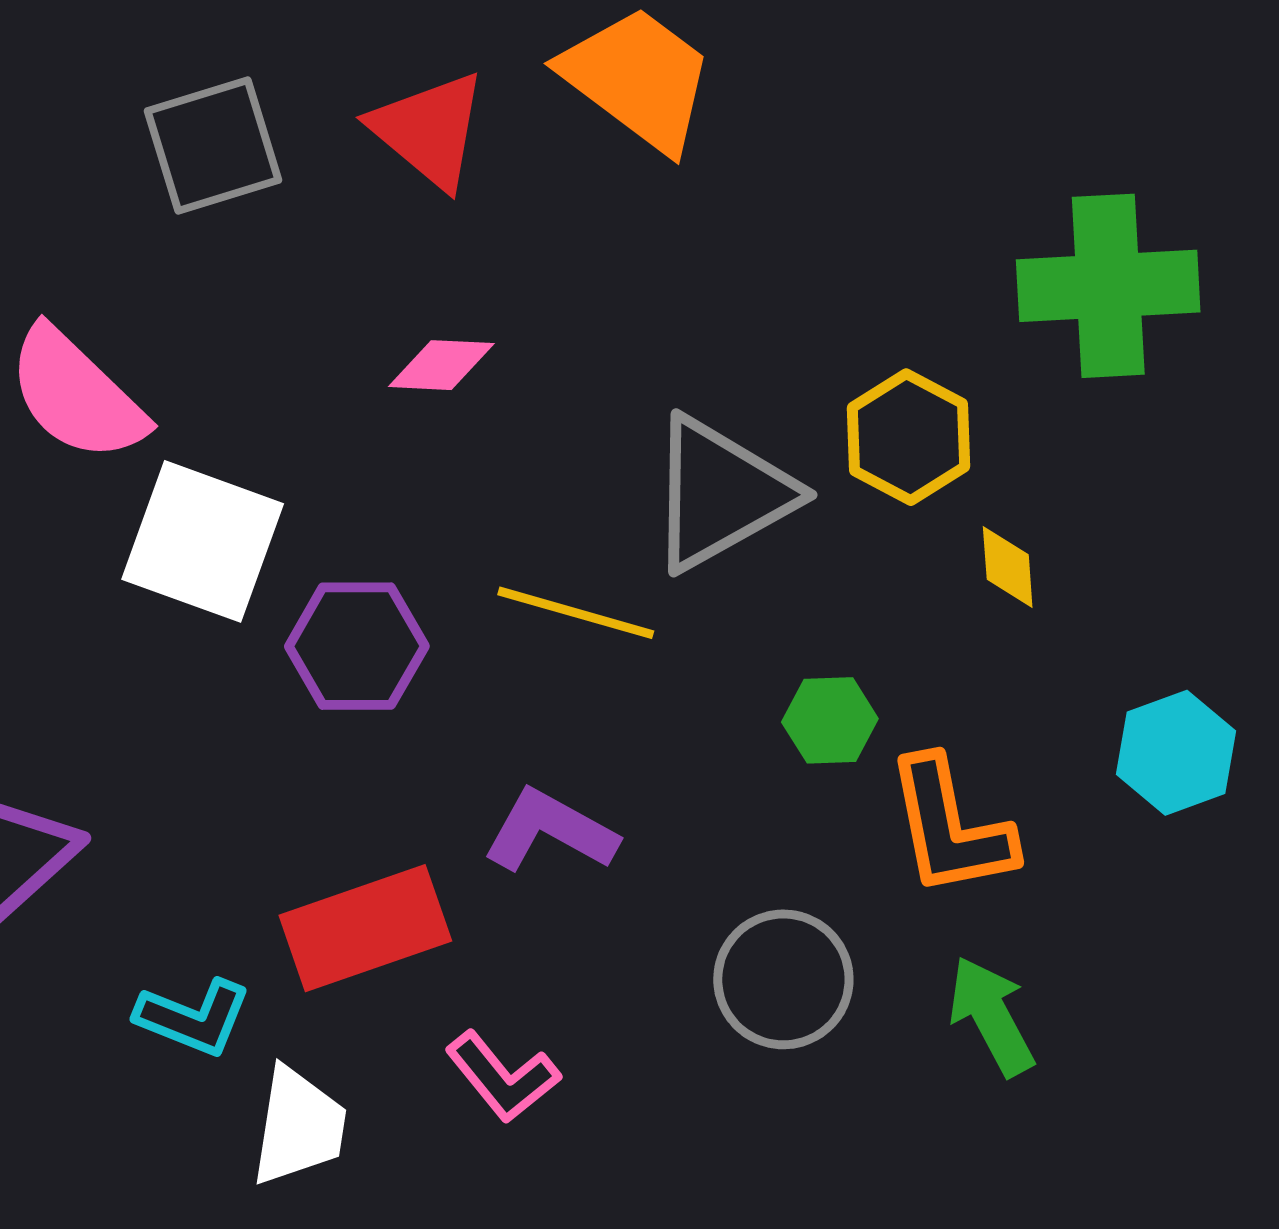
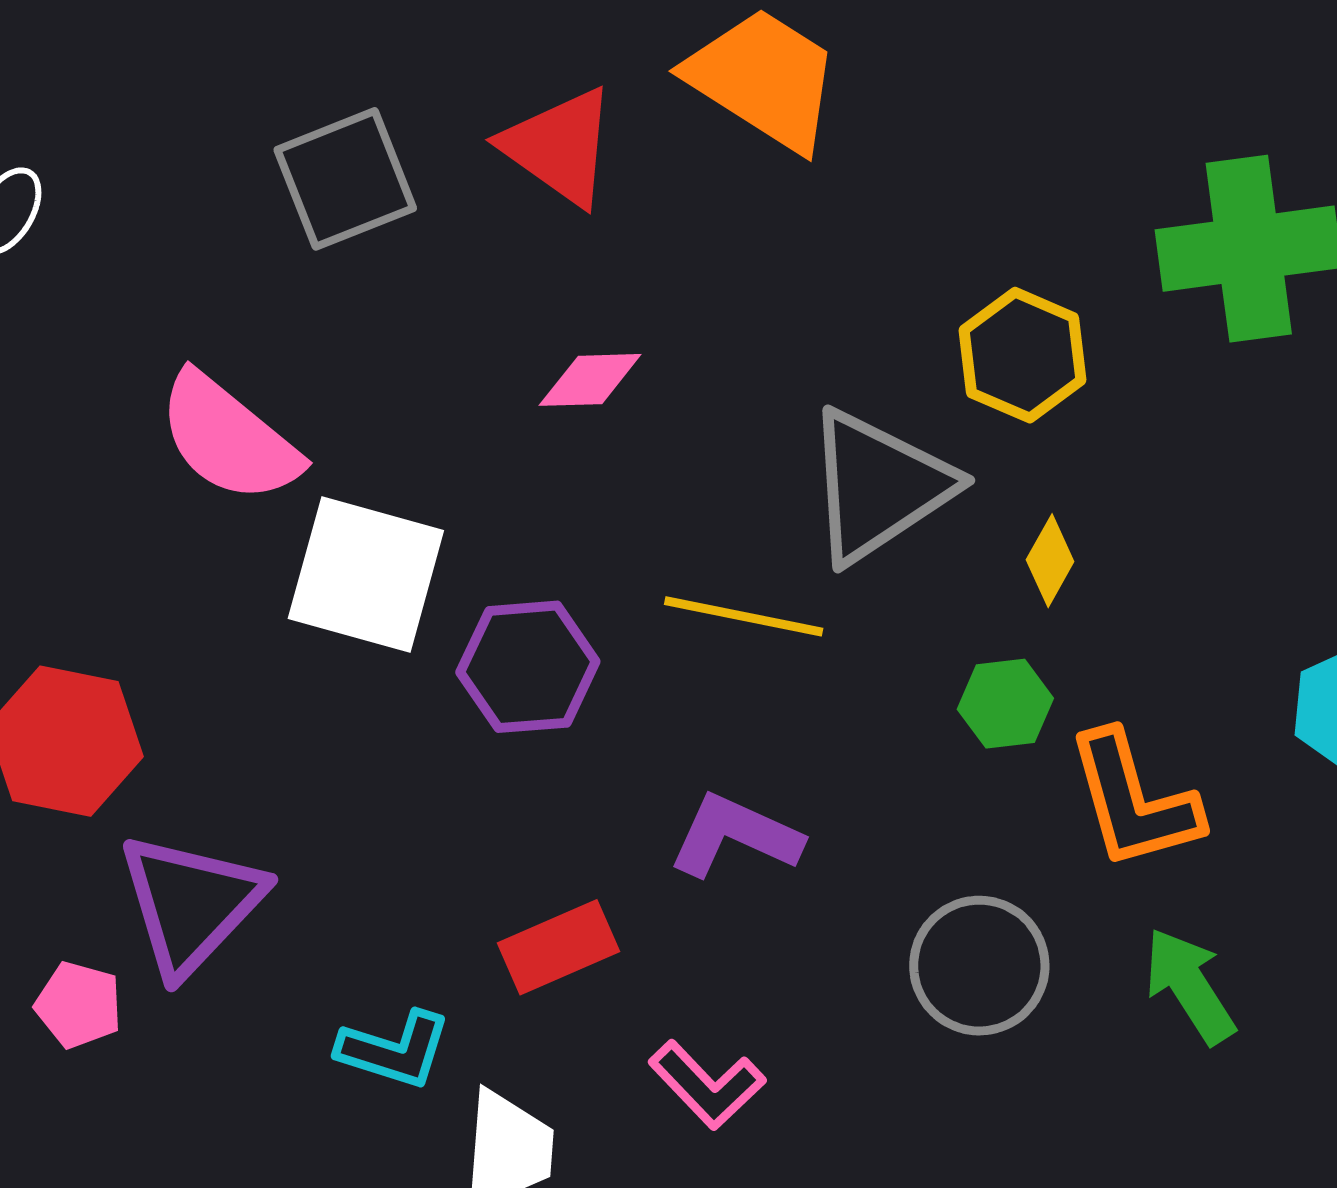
yellow hexagon: (908, 437) -> (1023, 355), moved
yellow diamond: (1008, 567) -> (1050, 561), moved, turned 38
red rectangle: (365, 928) -> (558, 947), size x0.7

